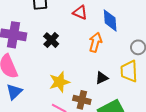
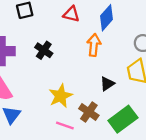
blue diamond: (110, 20) -> (107, 18), turned 55
brown cross: (82, 100) -> (89, 112), turned 30

